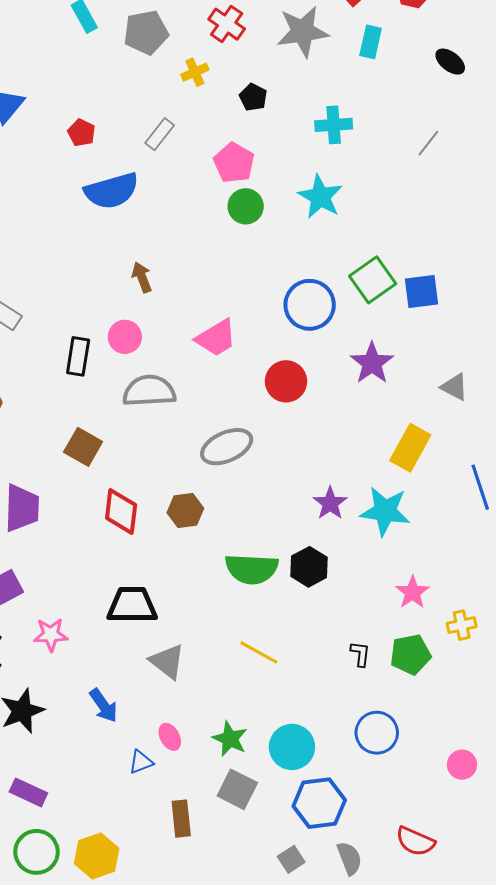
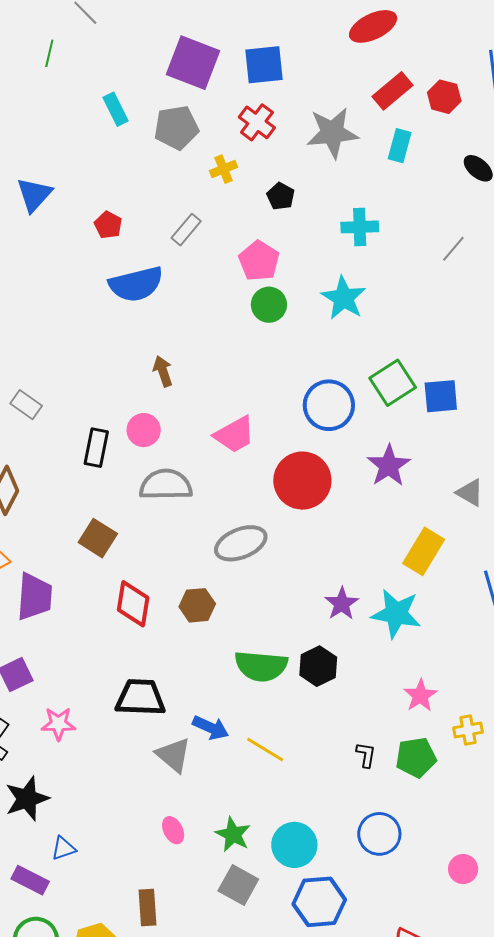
red circle: (286, 381) -> (302, 481), size x1.4
blue arrow: (104, 706) -> (211, 728), moved, turned -33
blue triangle: (141, 762) -> (64, 848), moved
brown rectangle: (181, 819) -> (147, 908), moved

